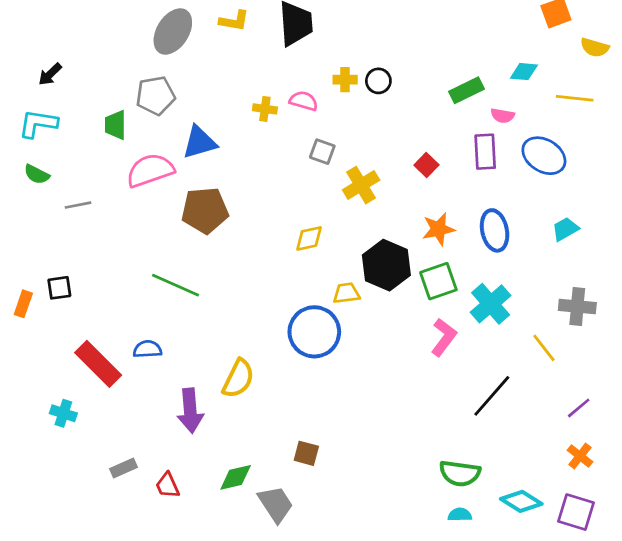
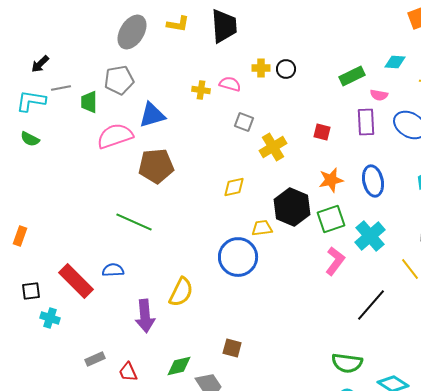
red square: (426, 165) -> (322, 132), turned -30
gray line: (78, 205) -> (61, 88), moved
black square: (59, 288) -> (31, 291), moved

